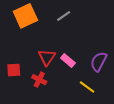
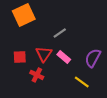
gray line: (64, 16) -> (60, 33), moved
red square: (14, 70) -> (20, 57), moved

